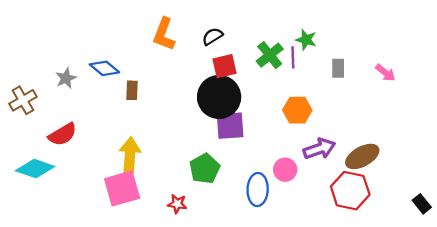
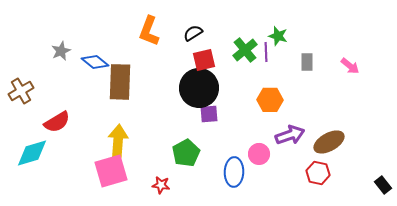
gray star: (66, 78) -> (61, 51), moved
brown rectangle: (132, 90) -> (120, 82), size x2.0
purple square: (230, 126) -> (209, 114), size x0.7
cyan diamond: (35, 169) -> (32, 153), turned -36
red hexagon: (350, 191) -> (318, 173), size x0.7

